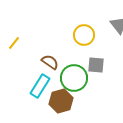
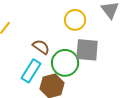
gray square: (96, 65) -> (87, 50), size x1.4

